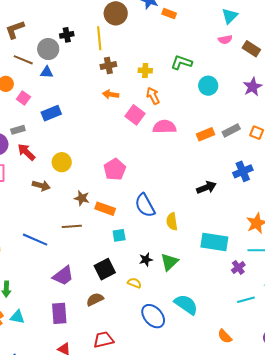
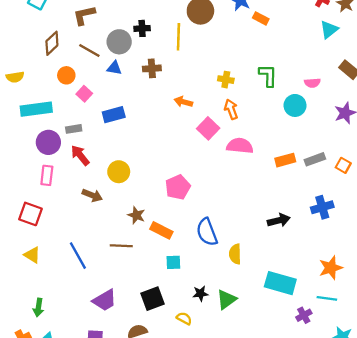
pink semicircle: (225, 40) -> (312, 83), moved
green L-shape: (181, 62) -> (268, 76), turned 65
brown cross: (108, 66) -> (152, 68), moved
blue line: (35, 240) -> (78, 256), turned 30

